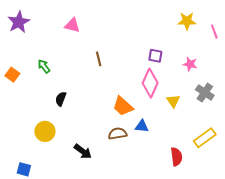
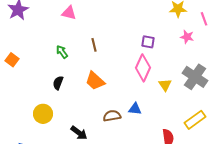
pink star: (190, 64) -> (187, 37), moved
green arrow: (44, 66) -> (62, 52), moved
gray cross: (205, 93) -> (195, 77), size x1.4
orange trapezoid: (123, 106) -> (95, 81), moved

